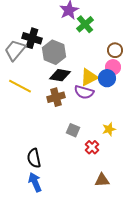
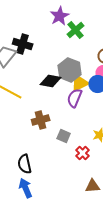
gray hexagon: (54, 52) -> (70, 70), moved
purple semicircle: (84, 92) -> (75, 98), turned 96
brown cross: (56, 97) -> (41, 120), moved

